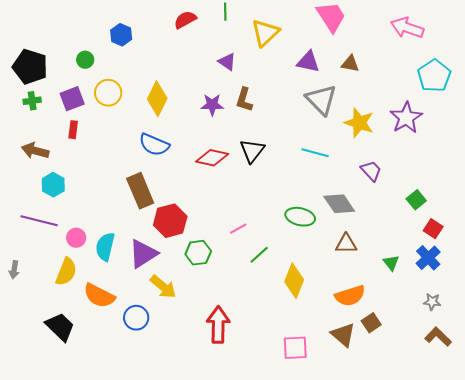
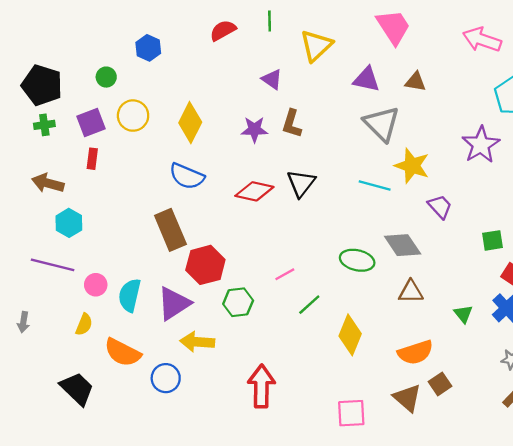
yellow star: (359, 123) -> (412, 166), moved
green square: (416, 200) -> (492, 240), turned 30
yellow semicircle: (66, 272) -> (84, 324), size x0.7
yellow arrow: (163, 287) -> (197, 342), turned 144

